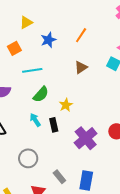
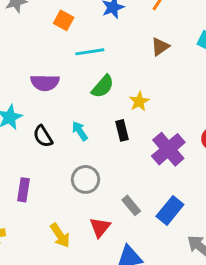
orange square: (14, 48) -> (64, 20), turned -32
cyan arrow: (35, 120) -> (80, 131), moved
blue rectangle: (86, 180) -> (170, 210), turned 30

